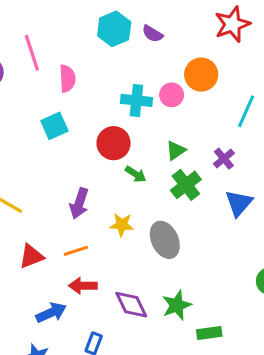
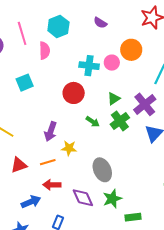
cyan hexagon: (114, 29) -> (58, 26), moved
cyan square: (54, 126) -> (25, 83), moved
purple cross: (224, 159) -> (145, 104), size x1.6
green arrow: (136, 174) -> (93, 122), moved
yellow star: (122, 225) -> (69, 148), moved
gray ellipse: (165, 240) -> (102, 170), moved

